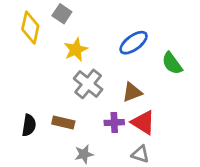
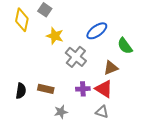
yellow star: (76, 50) -> (55, 36), turned -30
gray cross: (88, 84) -> (76, 57), moved
brown triangle: (132, 92) -> (111, 68), moved

